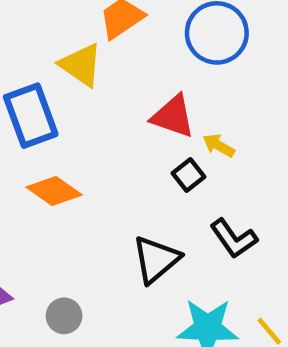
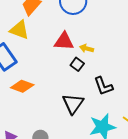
black L-shape: (234, 239) -> (103, 86), turned 30

